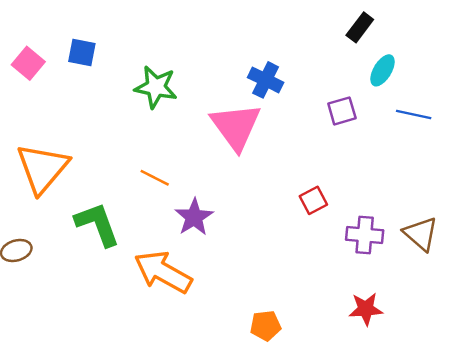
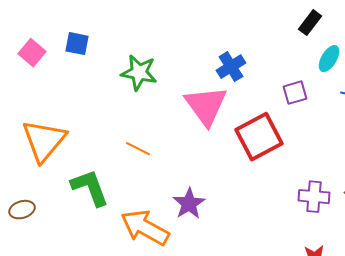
blue cross: (266, 80) -> (231, 67), turned 32
red square: (313, 200) -> (259, 137), moved, size x2.0
purple star: (194, 217) -> (189, 204), moved

